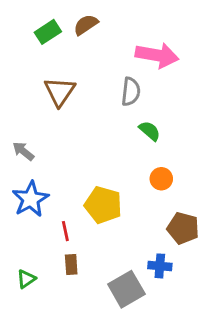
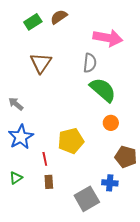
green semicircle: (150, 131) -> (103, 90), size x1.8
yellow pentagon: (103, 205) -> (71, 141), turned -30
green triangle: (26, 279) -> (16, 178), moved

